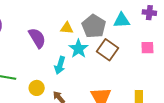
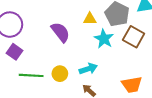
cyan arrow: (60, 65) -> (88, 69), moved, turned -120
yellow circle: (37, 88) -> (60, 74), moved

